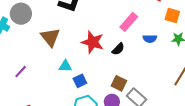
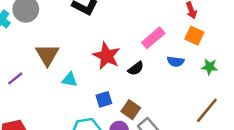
orange square: (172, 15) -> (194, 36), moved
brown triangle: (50, 37) -> (47, 55), moved
blue square: (80, 81) -> (104, 99), moved

